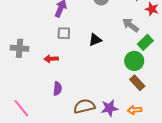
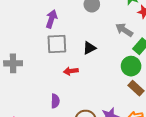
gray square: (64, 33) -> (57, 44), size x1.5
red arrow: (51, 59) -> (71, 71), moved

